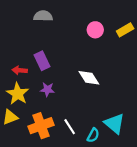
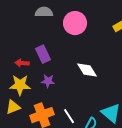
pink circle: (95, 30) -> (75, 23), moved, size x1.5
yellow star: (18, 94) -> (20, 85), turned -30

